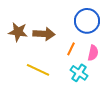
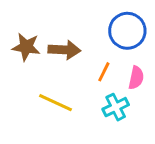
cyan cross: (79, 73) -> (116, 107), turned 30

